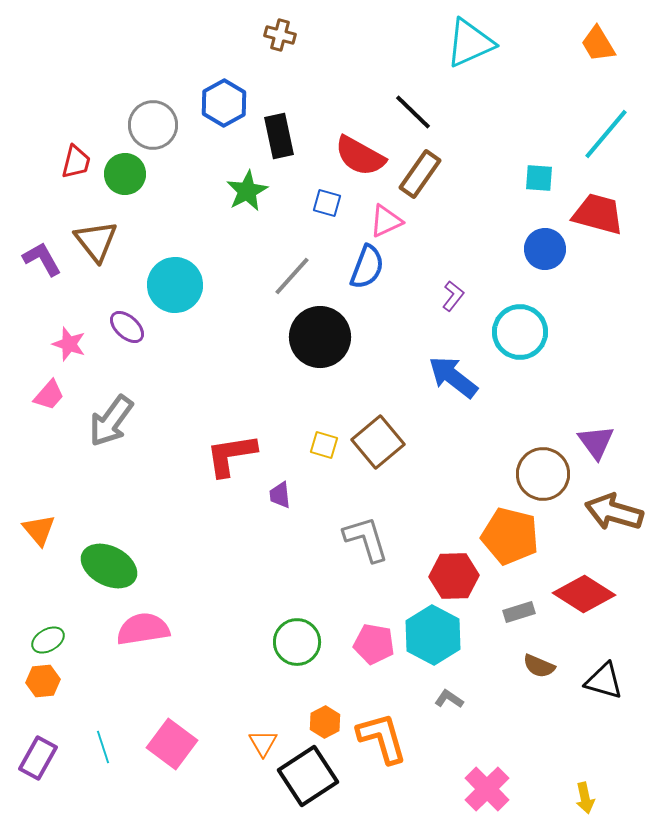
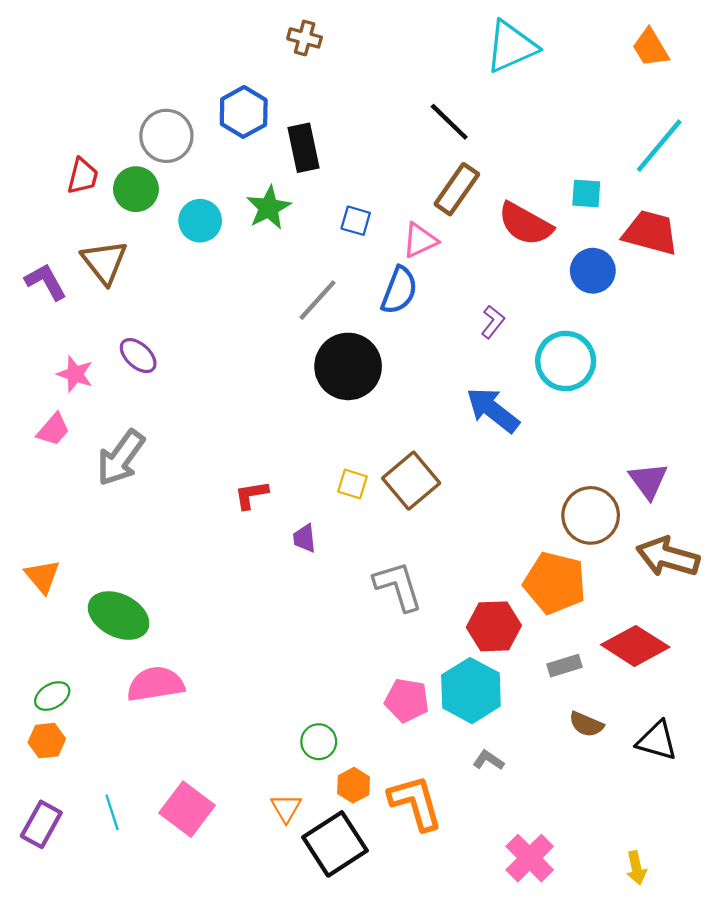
red semicircle: (360, 156) -> (525, 224), moved
cyan circle: (175, 285) -> (200, 221), moved, size x0.7
red L-shape: (231, 455) -> (251, 495), size x0.6
green circle: (297, 642) -> (319, 742), moved, size x0.7

